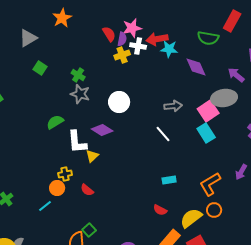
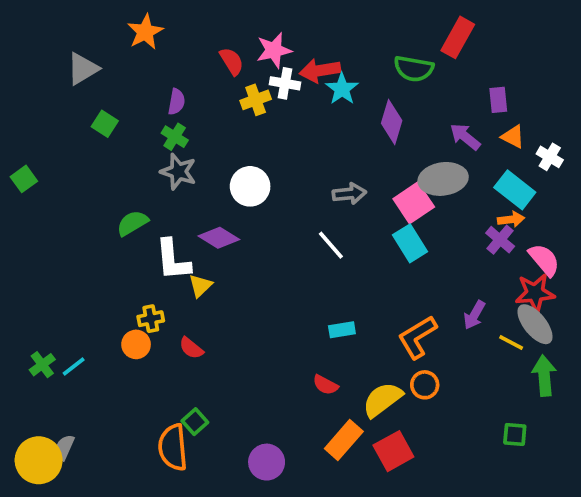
purple semicircle: (122, 39) -> (176, 102), moved
cyan star: (169, 49) -> (342, 89), turned 30
purple diamond: (196, 67) -> (392, 122), turned 40
cyan line: (45, 206) -> (74, 366), moved

